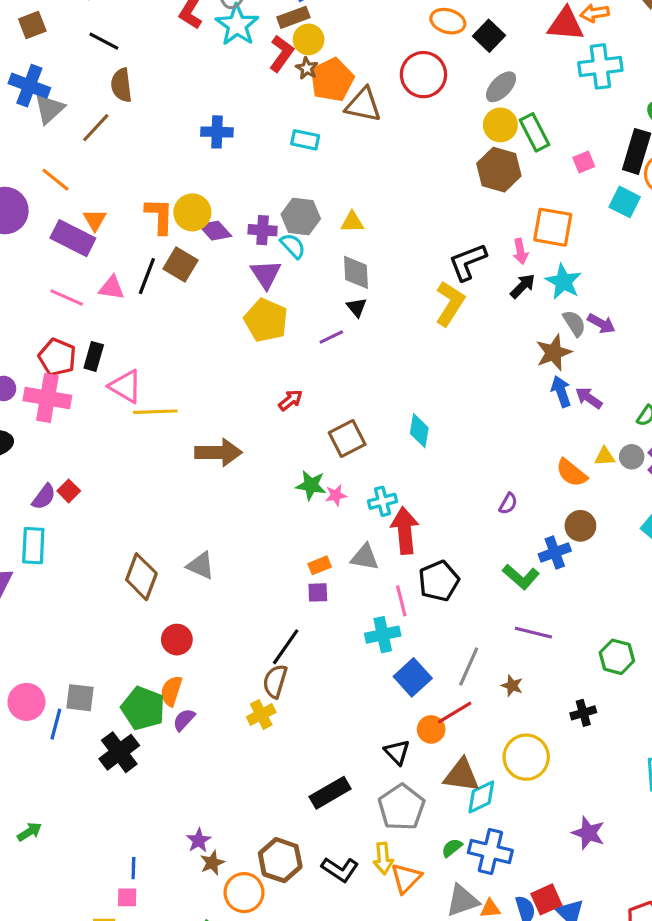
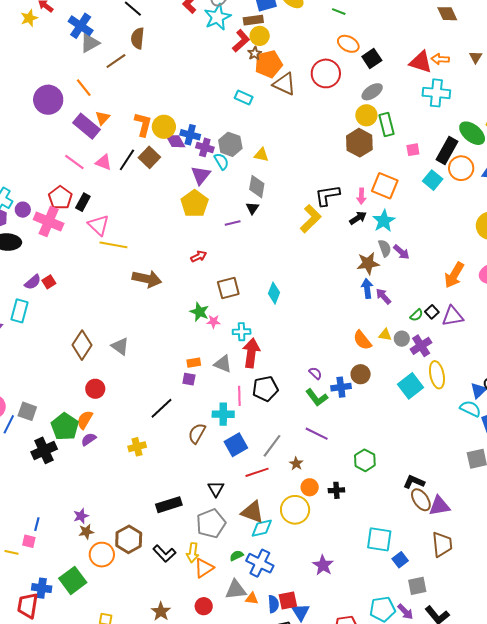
blue cross: (217, 132) -> (190, 135), moved
purple semicircle: (508, 504) -> (315, 373), moved, turned -88
brown semicircle: (275, 681) -> (197, 433), moved
orange circle: (431, 729) -> (310, 487), moved

